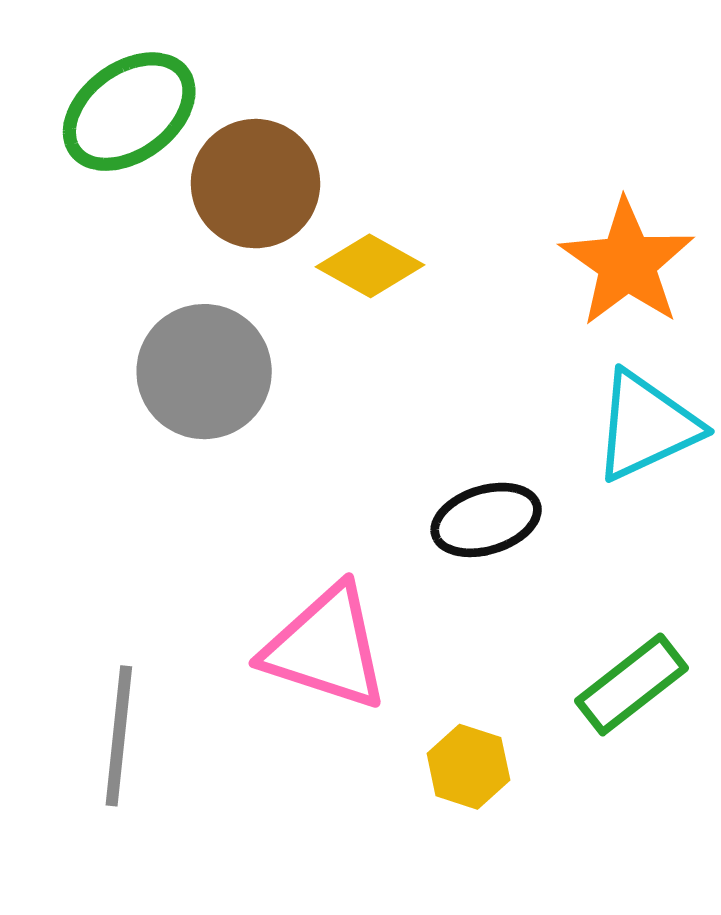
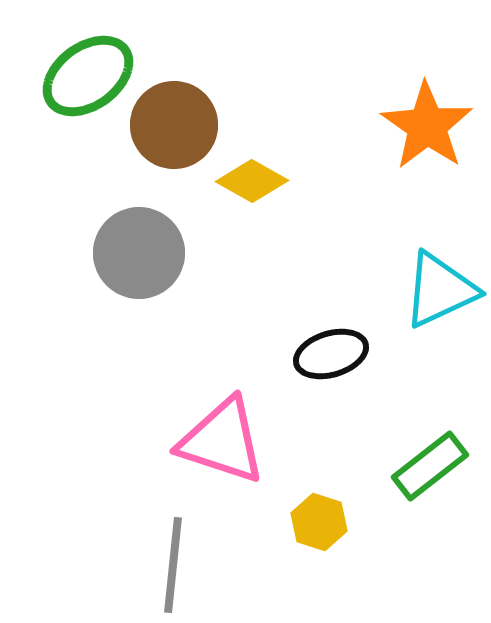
orange star: (627, 263) -> (427, 126), moved
gray line: (119, 736) -> (173, 565), moved

